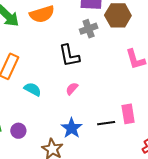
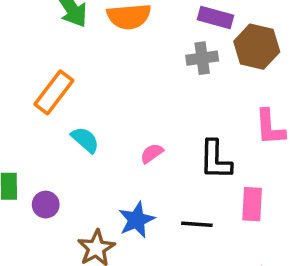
black L-shape: (69, 56) -> (215, 160), moved
pink rectangle: (128, 114) -> (252, 204), moved

